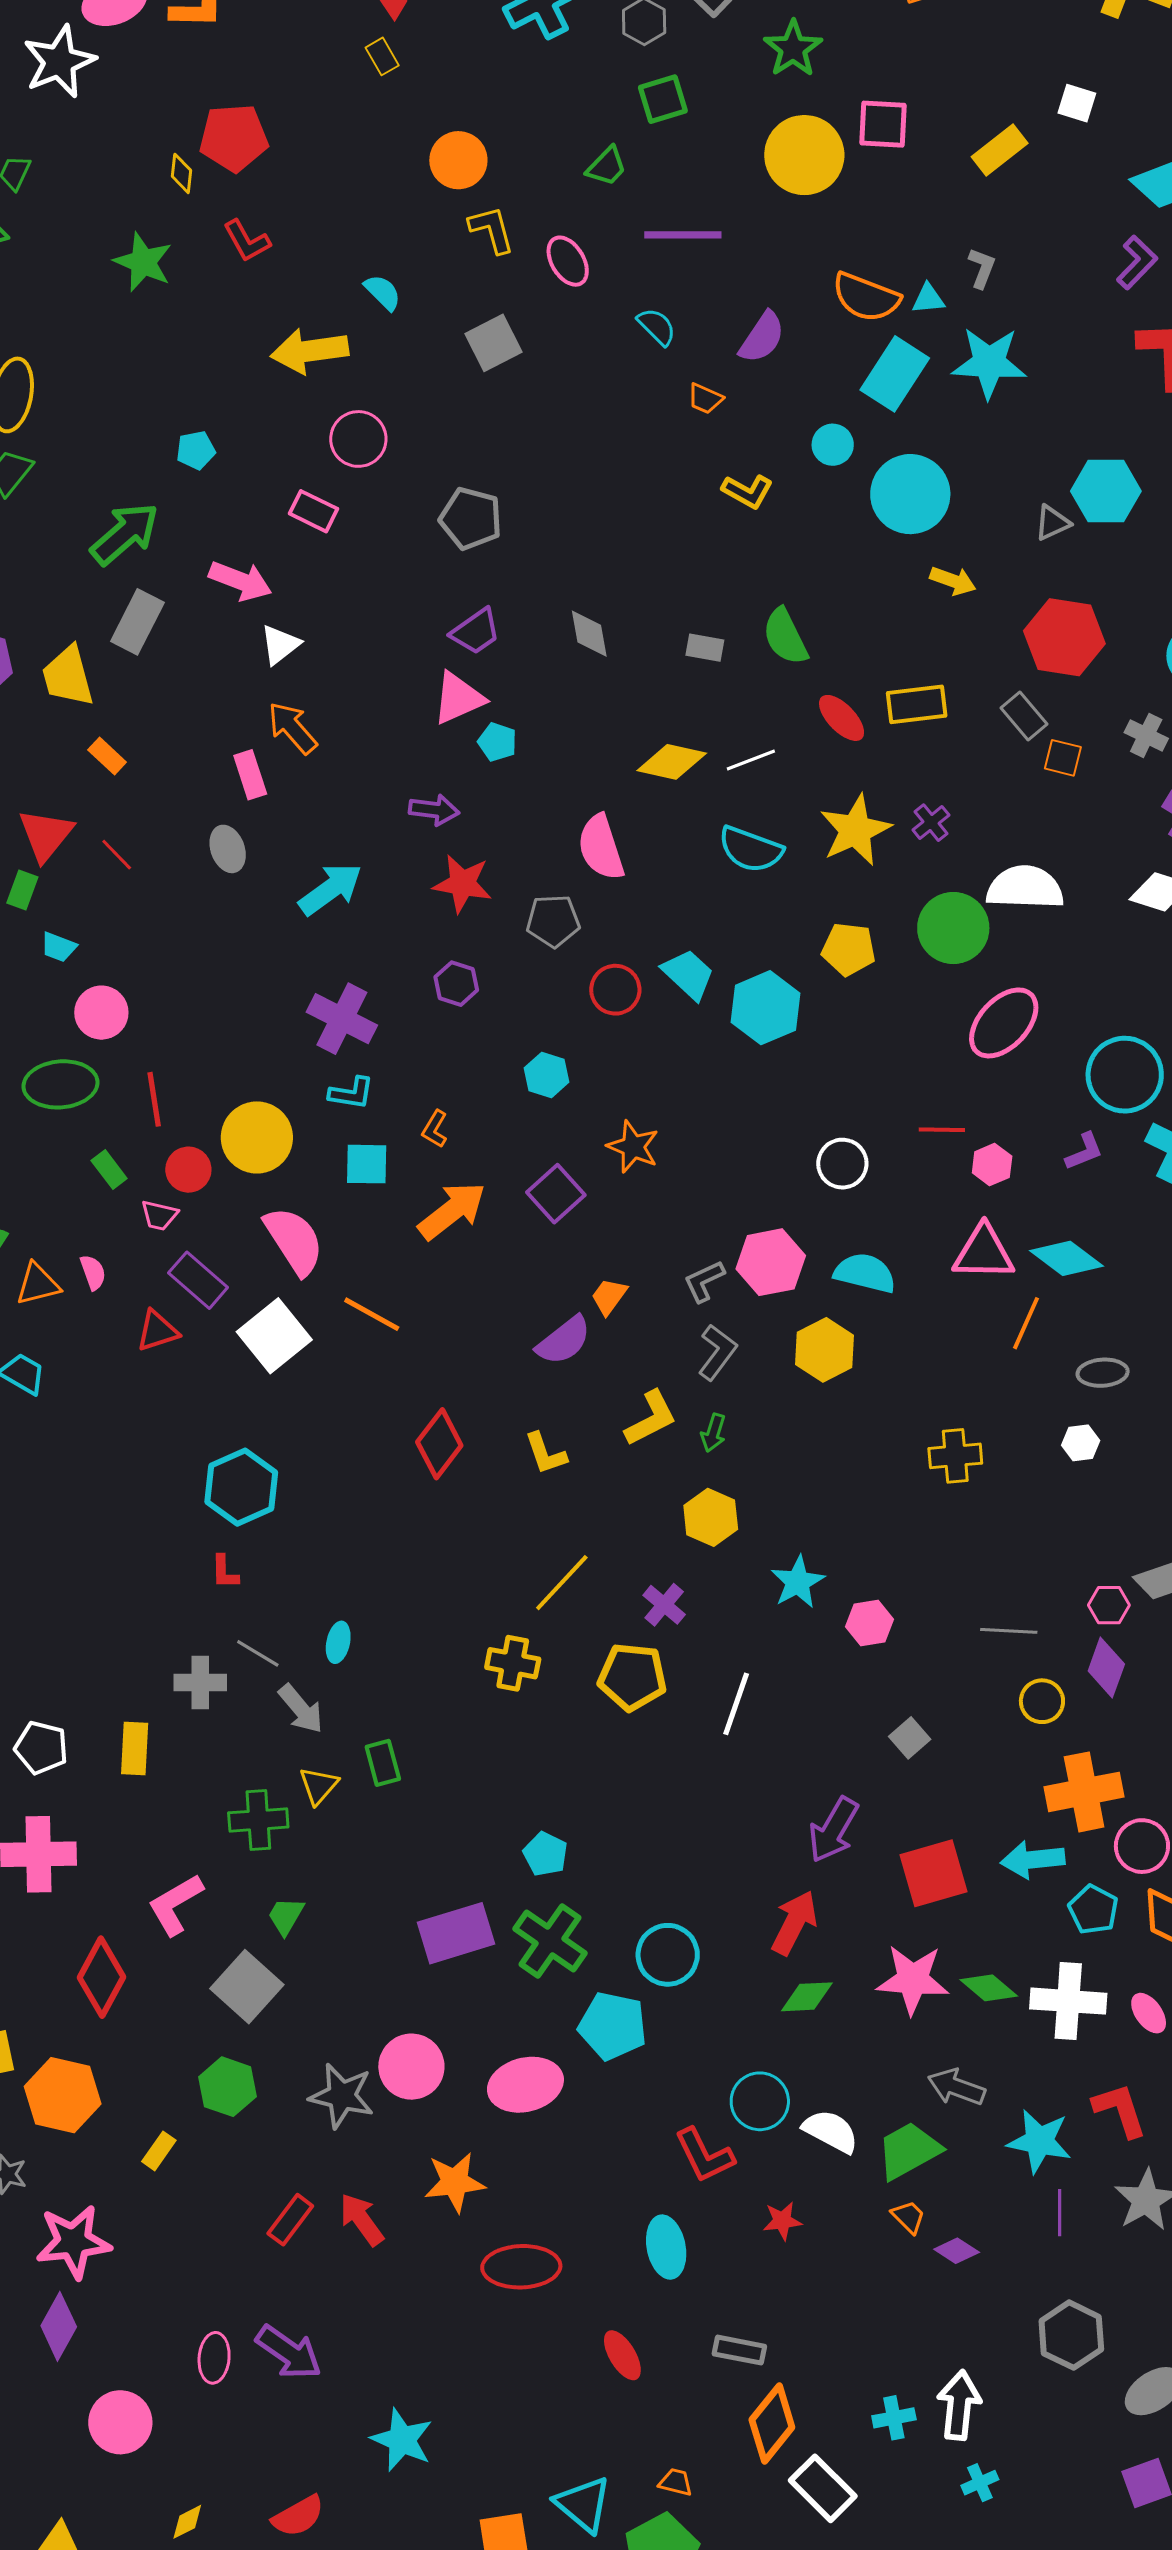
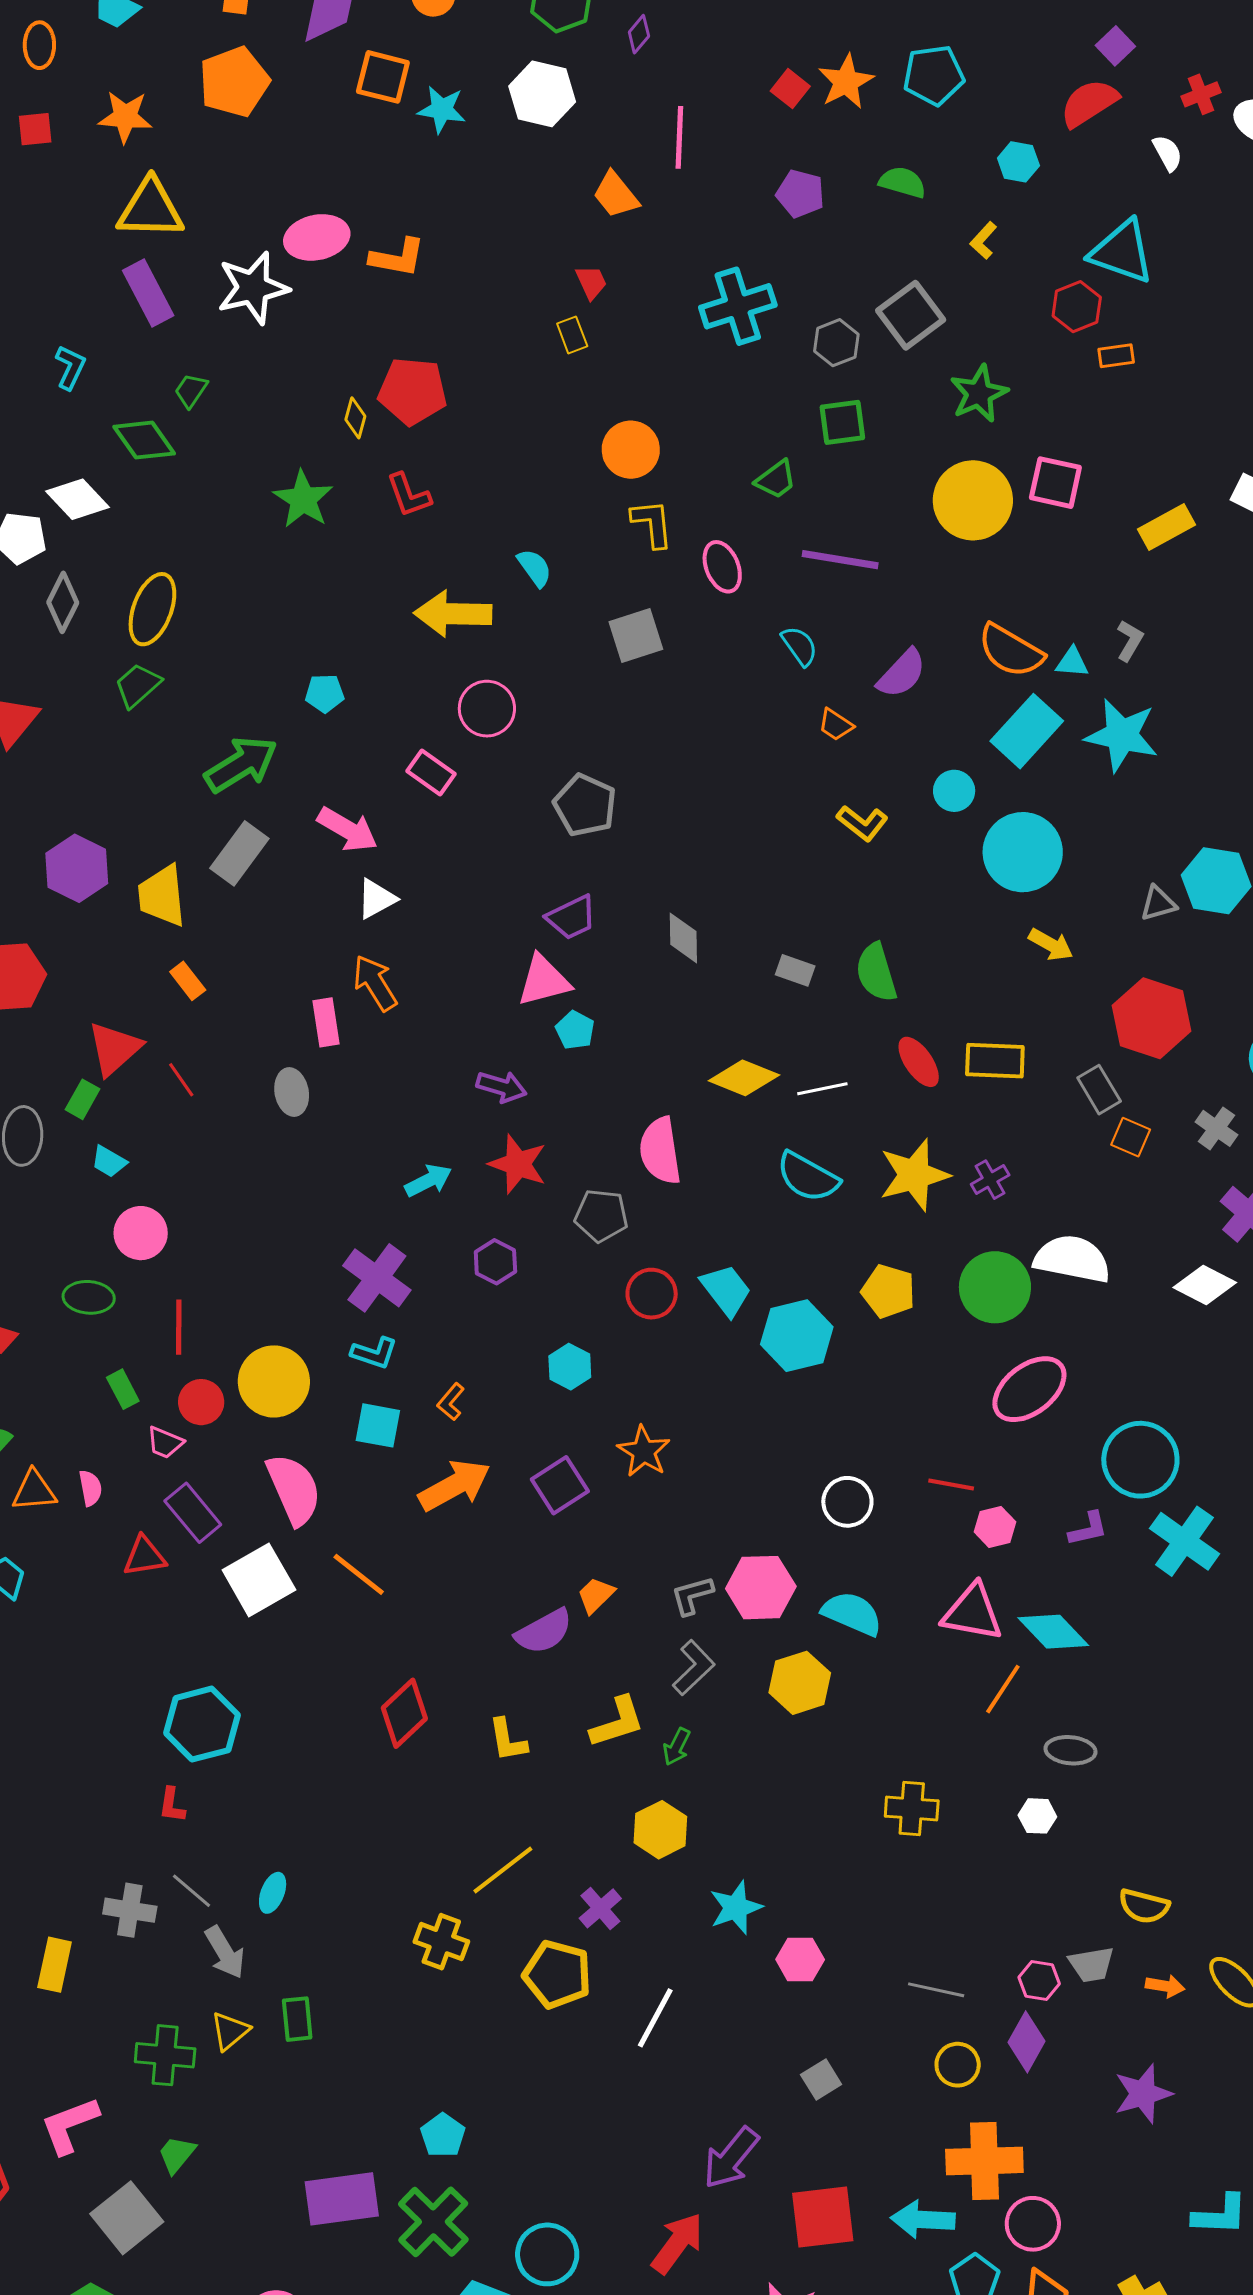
cyan arrow: (331, 889) -> (428, 1180), moved, size x0.7
green ellipse: (60, 1084) -> (89, 1297), size x0.7

